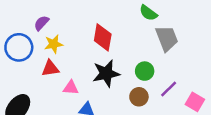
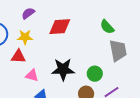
purple semicircle: (41, 23) -> (28, 13), moved
red diamond: (103, 37) -> (60, 27), moved, turned 65

